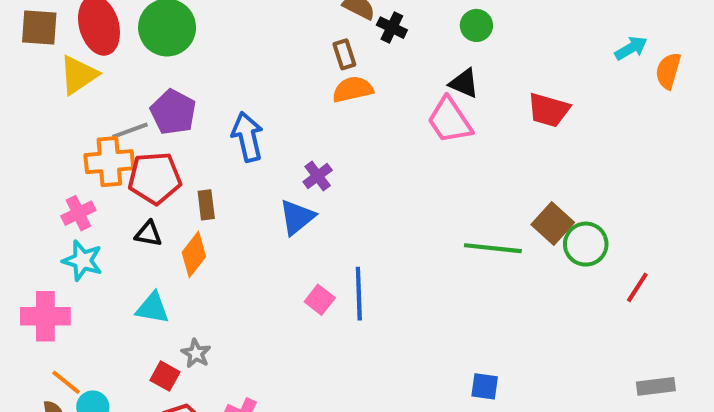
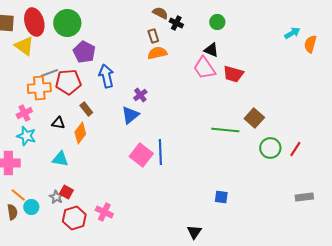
yellow triangle: (78, 75) -> (24, 46), turned -50
red trapezoid: (549, 110) -> (233, 74), moved
purple pentagon: (173, 112) -> (84, 52), moved
red pentagon: (155, 178) -> (68, 82), moved
brown rectangle: (206, 205) -> (86, 109), turned -32
green circle: (586, 244) -> (270, 148), moved
pink square: (320, 300) -> (141, 155), size x1.6
gray star: (196, 353) -> (56, 197), moved

